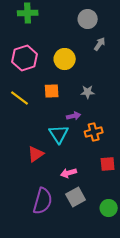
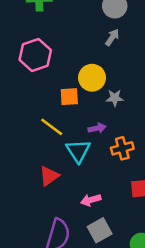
gray arrow: (100, 44) -> (112, 37), moved
yellow circle: (65, 59) -> (92, 78), moved
yellow line: (20, 98) -> (52, 127), moved

